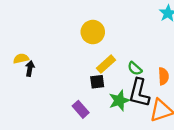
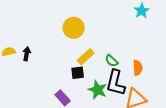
black arrow: (30, 68) -> (27, 54), moved
green star: (119, 101) -> (98, 90), turned -30

